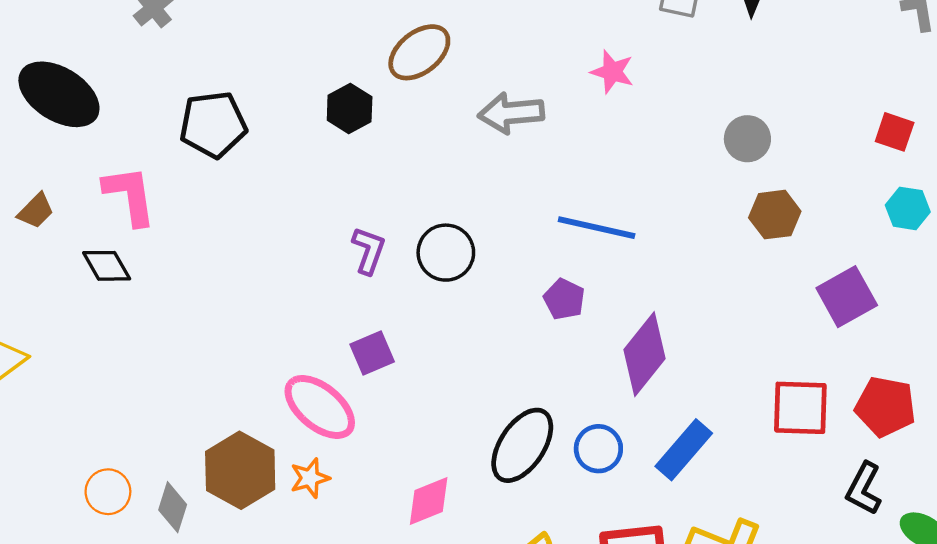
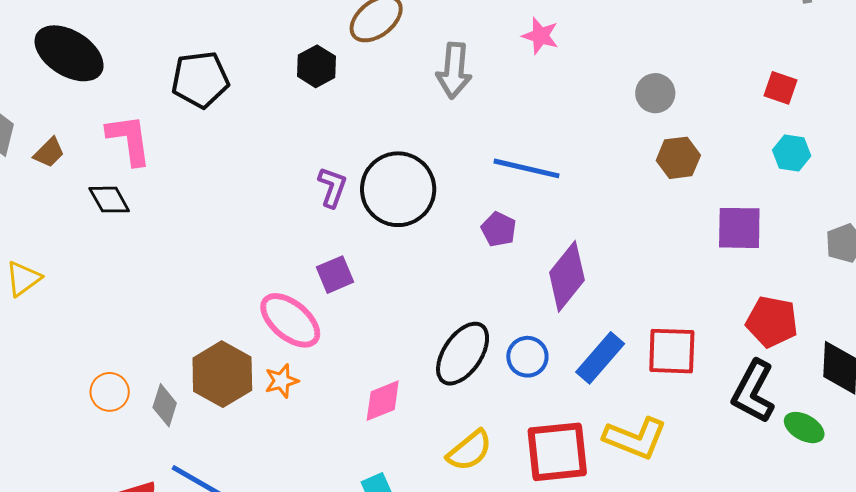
gray arrow: (511, 113) -> (454, 71), turned -80
black circle: (446, 253) -> (398, 189), size x1.5
purple square: (847, 297) -> (739, 228), turned 30
red square: (800, 408) -> (672, 351), moved
black L-shape: (864, 489) -> (753, 391), size x1.4

